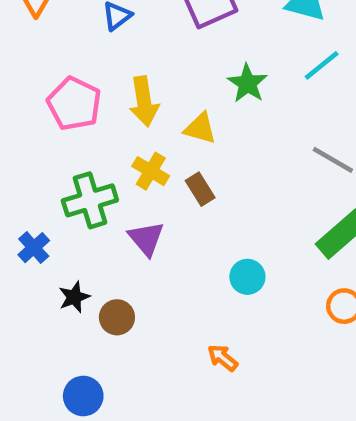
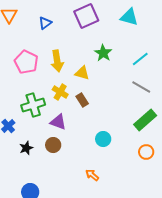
cyan line: (322, 65) -> (140, 59), moved
purple triangle: (146, 239) -> (58, 122), turned -30
brown circle: (117, 317) -> (53, 145), moved

